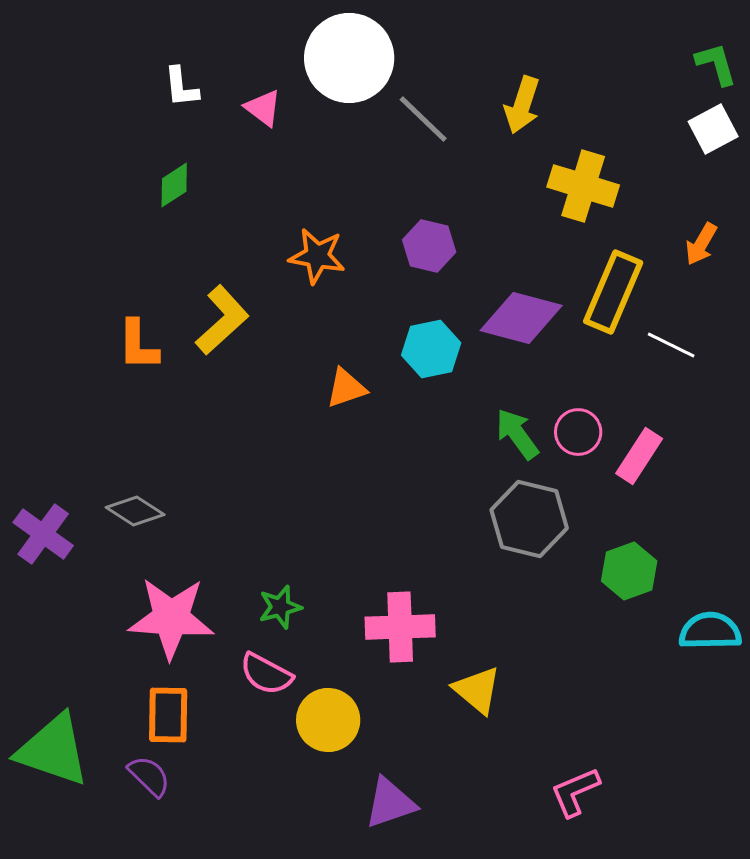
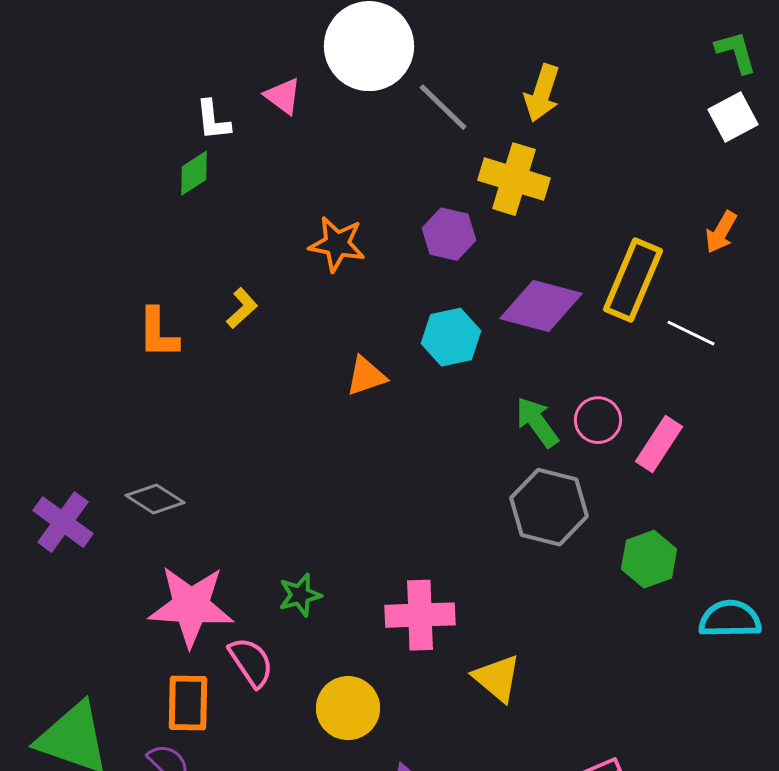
white L-shape: (181, 87) -> (213, 120), moved
yellow cross: (583, 186) -> (514, 179), moved
yellow L-shape: (222, 320) -> (242, 308), size x0.6
pink semicircle: (266, 674) -> (251, 662), moved, turned -152

